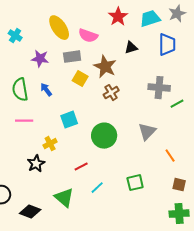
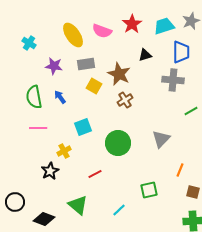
pink semicircle: (88, 36) -> (102, 31), moved
gray cross: (159, 88) -> (173, 80), moved
orange line: (170, 156) -> (180, 170), moved, turned 56
cyan line: (97, 188) -> (119, 210), moved

